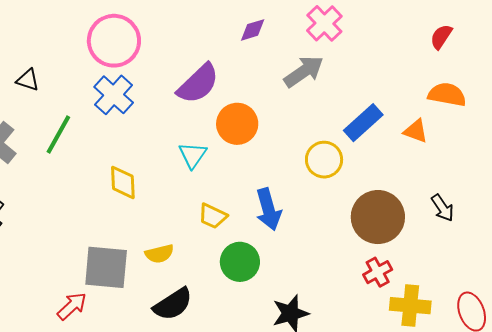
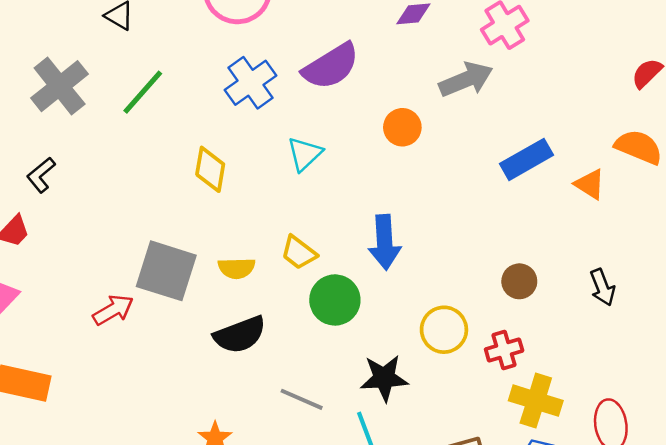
blue cross: (114, 95) -> (250, 83), moved
orange circle: (237, 124) -> (402, 127), moved, size x0.7
yellow circle: (324, 160) -> (444, 330), moved
yellow trapezoid: (213, 216) -> (299, 253), moved
brown circle: (378, 217) -> (519, 281), size x0.5

